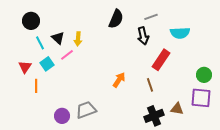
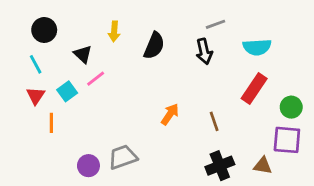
black semicircle: (116, 19) -> (154, 46), moved
yellow arrow: (78, 39) -> (114, 31), moved
cyan line: (40, 43) -> (36, 64), moved
red rectangle: (161, 60) -> (254, 89), moved
brown triangle: (177, 109) -> (263, 166), moved

